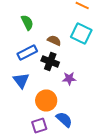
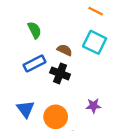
purple star: (69, 78) -> (93, 106), moved
blue triangle: (21, 80) -> (26, 109), moved

